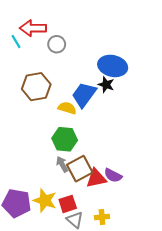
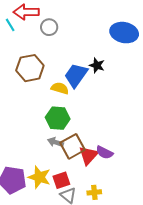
blue ellipse: (113, 66) -> (124, 33), moved
gray arrow: (62, 164) -> (56, 142), turned -42
red triangle: (96, 178) -> (88, 155), turned -35

